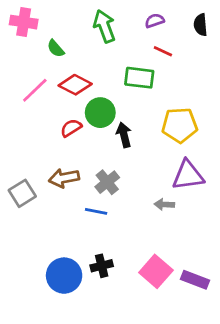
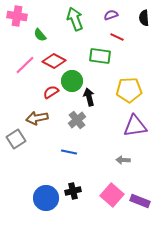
brown arrow: (64, 178) -> (37, 118), moved
gray cross: (107, 182) -> (77, 120), moved
gray arrow: (164, 204) -> (123, 160), moved

